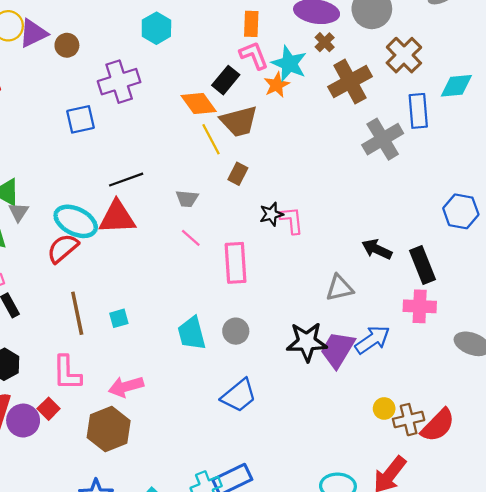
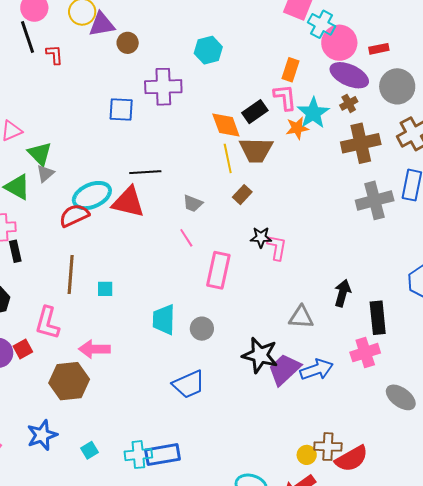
cyan ellipse: (76, 221) -> (92, 196), turned -66
black arrow: (377, 249) -> (343, 293), turned 64
pink cross: (420, 306) -> (365, 353), turned -36
yellow circle: (384, 408) -> (307, 455), moved

